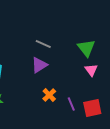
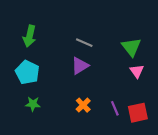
orange cross: (49, 95) -> (83, 105), moved

